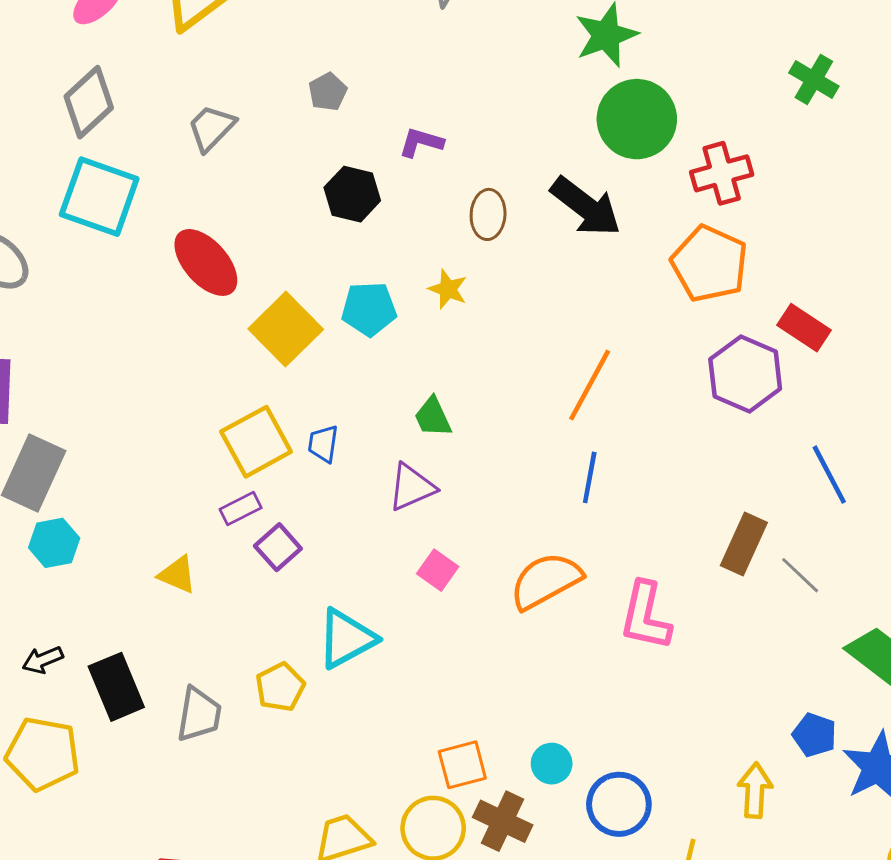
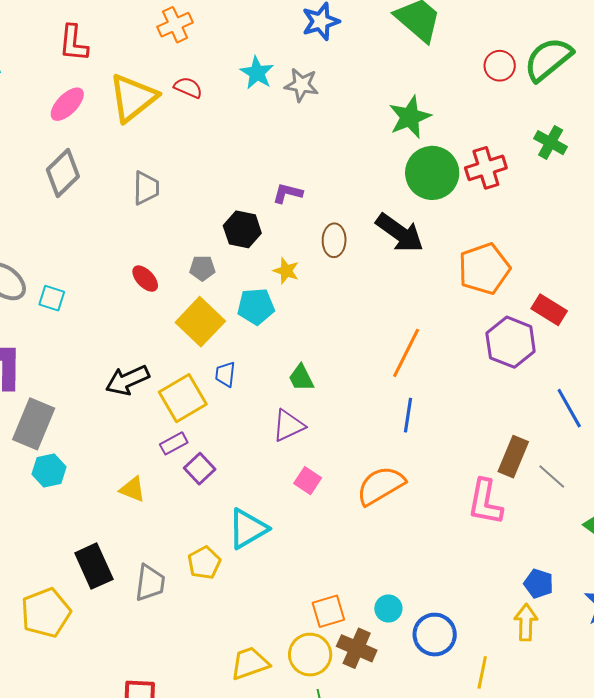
gray pentagon: (328, 92) -> (202, 268), moved, turned 30
gray trapezoid: (211, 128) -> (146, 188), turned 138
red cross: (722, 173) -> (486, 168), moved
cyan square: (99, 197) -> (52, 298), moved, size x0.5
red ellipse: (206, 262) -> (145, 279), size x0.6
orange pentagon: (710, 264) -> (484, 269), turned 30
yellow star: (448, 289) -> (286, 271), moved
blue trapezoid: (323, 444) -> (225, 374), moved
pink L-shape: (645, 616) -> (485, 502), moved
black arrow: (43, 660) -> (127, 380), moved, size x1.6
blue pentagon: (814, 735) -> (539, 584), moved
yellow pentagon: (43, 754) -> (46, 613), turned -30

